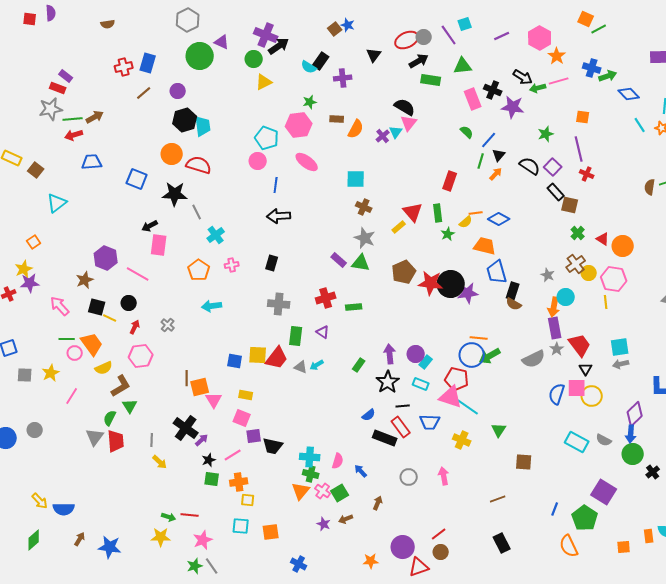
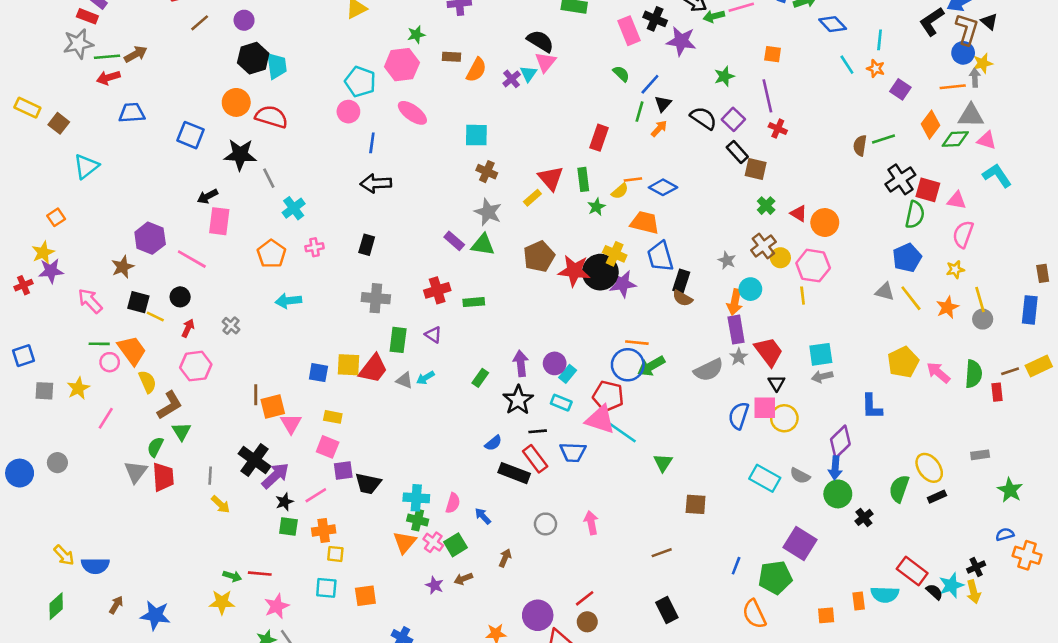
yellow semicircle: (104, 368) -> (147, 382), turned -90
purple arrow: (202, 440) -> (275, 476), size x1.6
yellow cross: (462, 440) -> (615, 254), moved
green pentagon: (585, 518) -> (775, 577), turned 30

